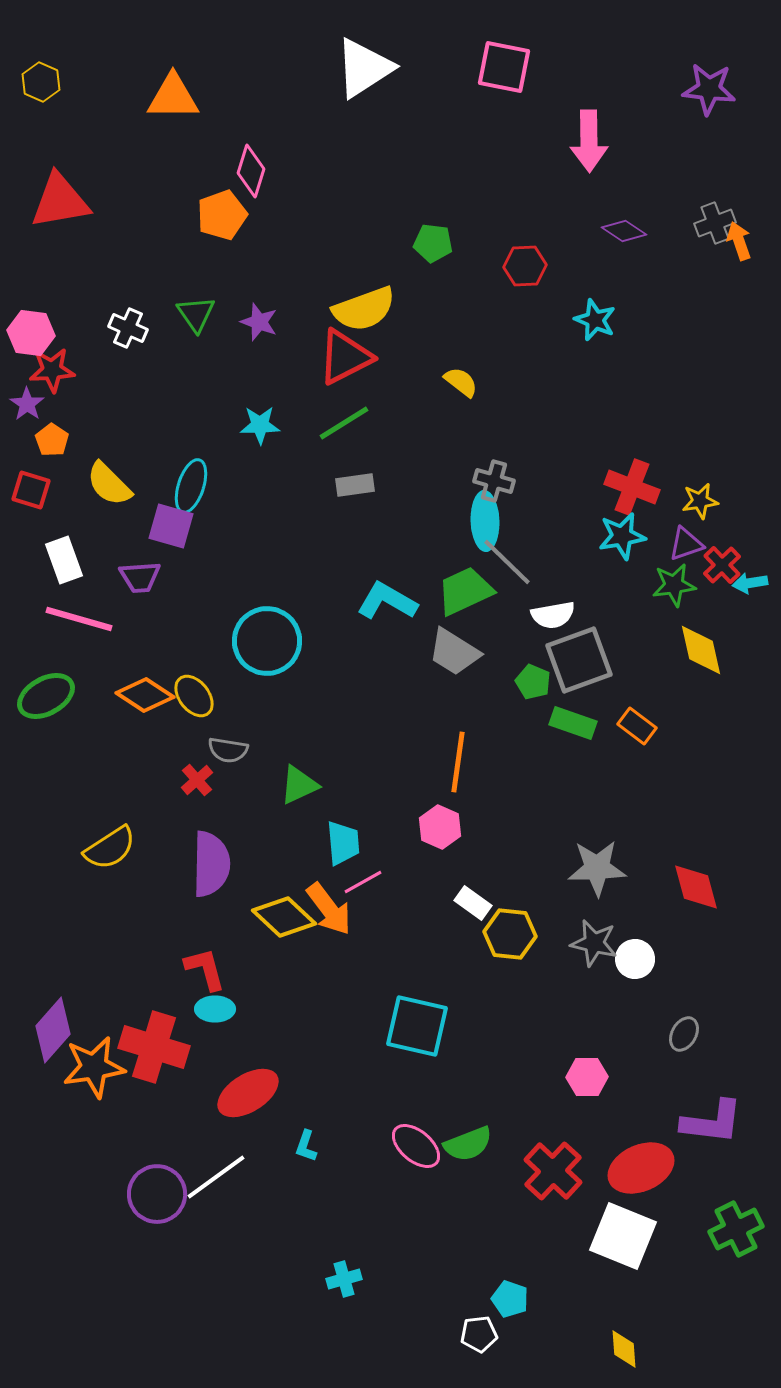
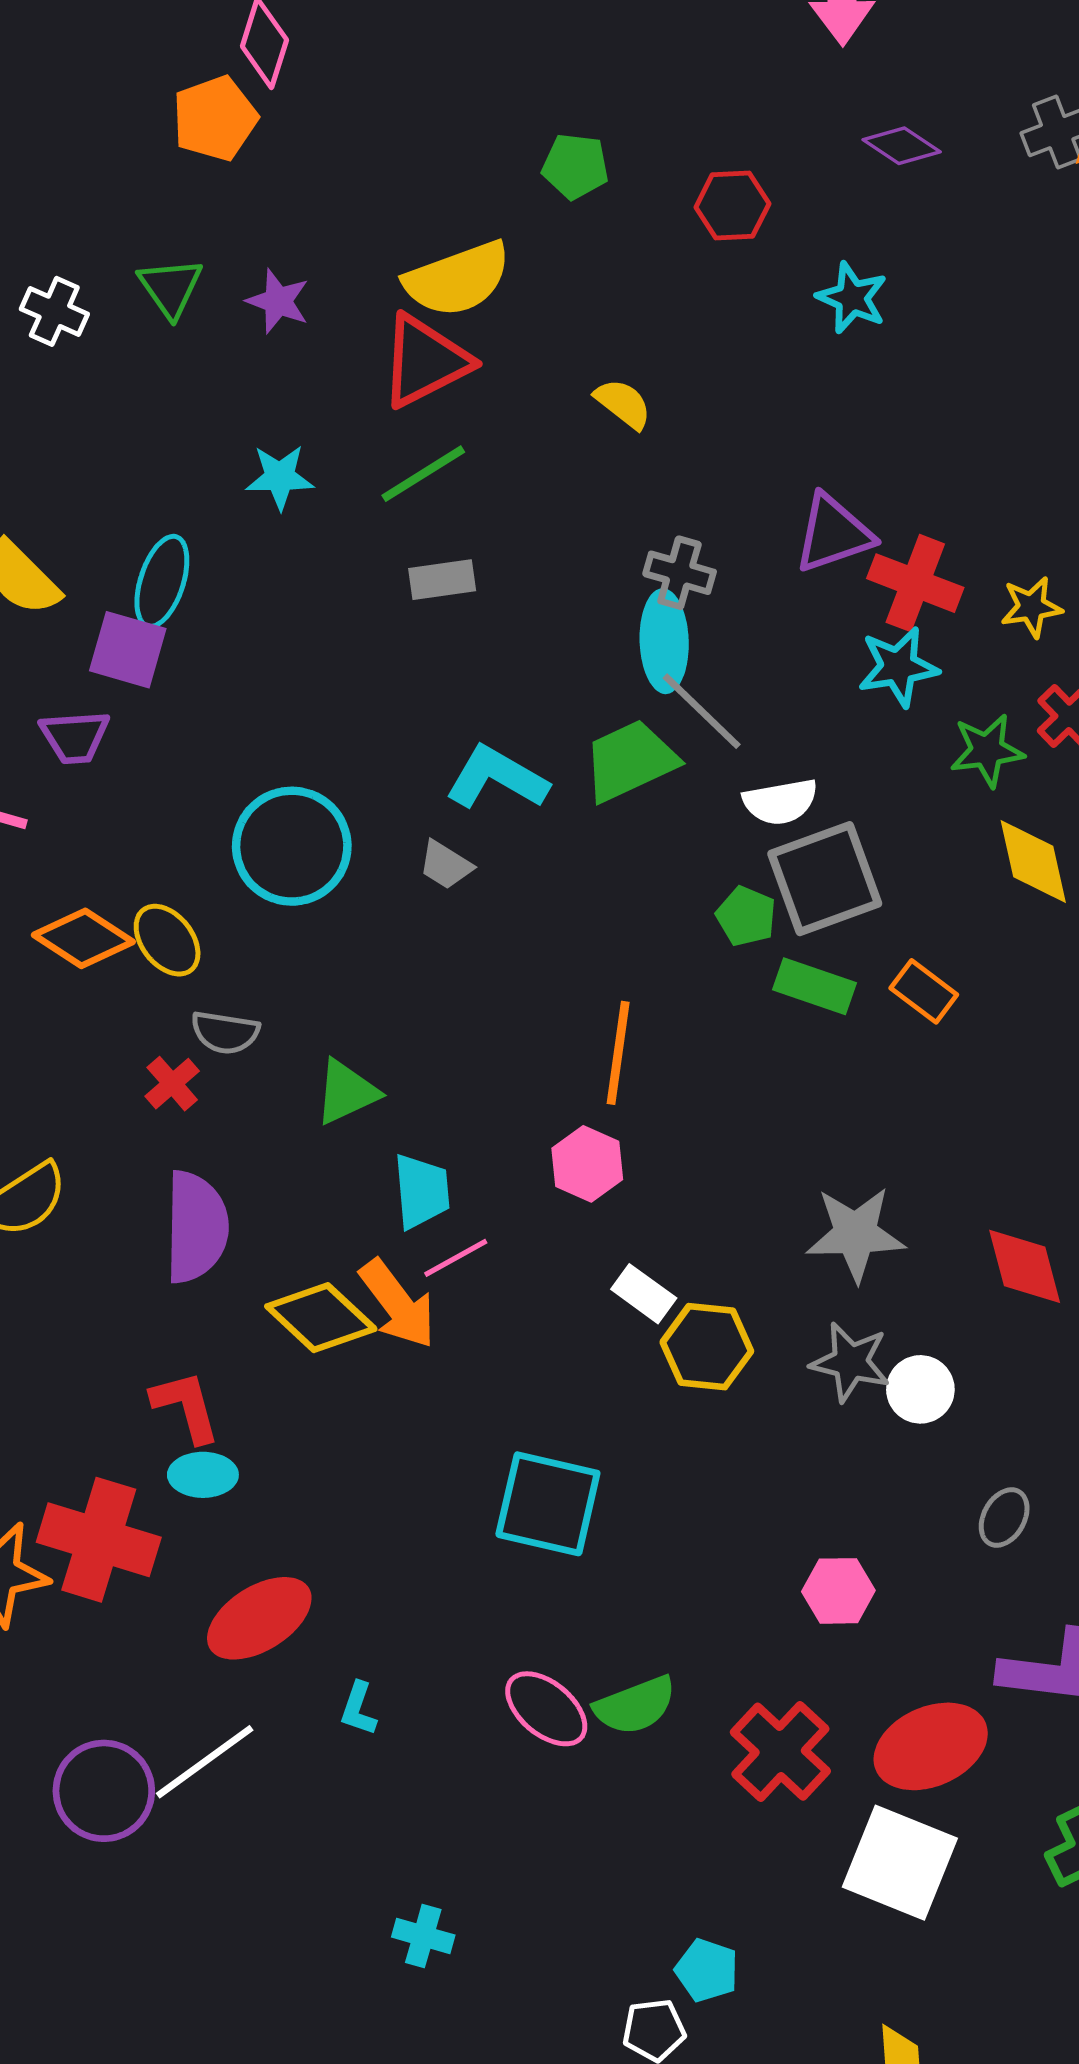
purple triangle: (686, 544) -> (833, 534), moved, size x1.4
gray trapezoid: (454, 652) -> (445, 865), moved, size x0.6
cyan cross: (344, 1279) -> (423, 1936), turned 32

